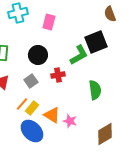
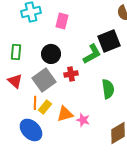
gray square: (31, 81) -> (44, 80), size x1.6
orange line: (22, 104) -> (35, 103), turned -40
orange triangle: (52, 115) -> (65, 114), turned -48
blue ellipse: (32, 131) -> (31, 130), moved

